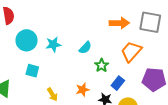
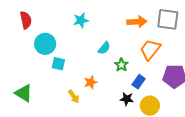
cyan star: (53, 44) -> (81, 20), moved
cyan square: (32, 71) -> (58, 64), moved
orange star: (83, 90) -> (91, 82), moved

